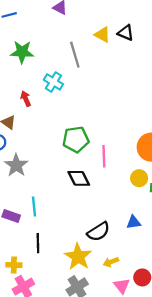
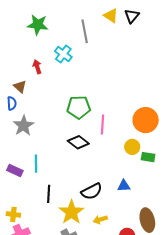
black triangle: (126, 33) -> (132, 16), turned 42
black diamond: (79, 178) -> (78, 142), turned -30
black line: (38, 243) -> (49, 194), moved

